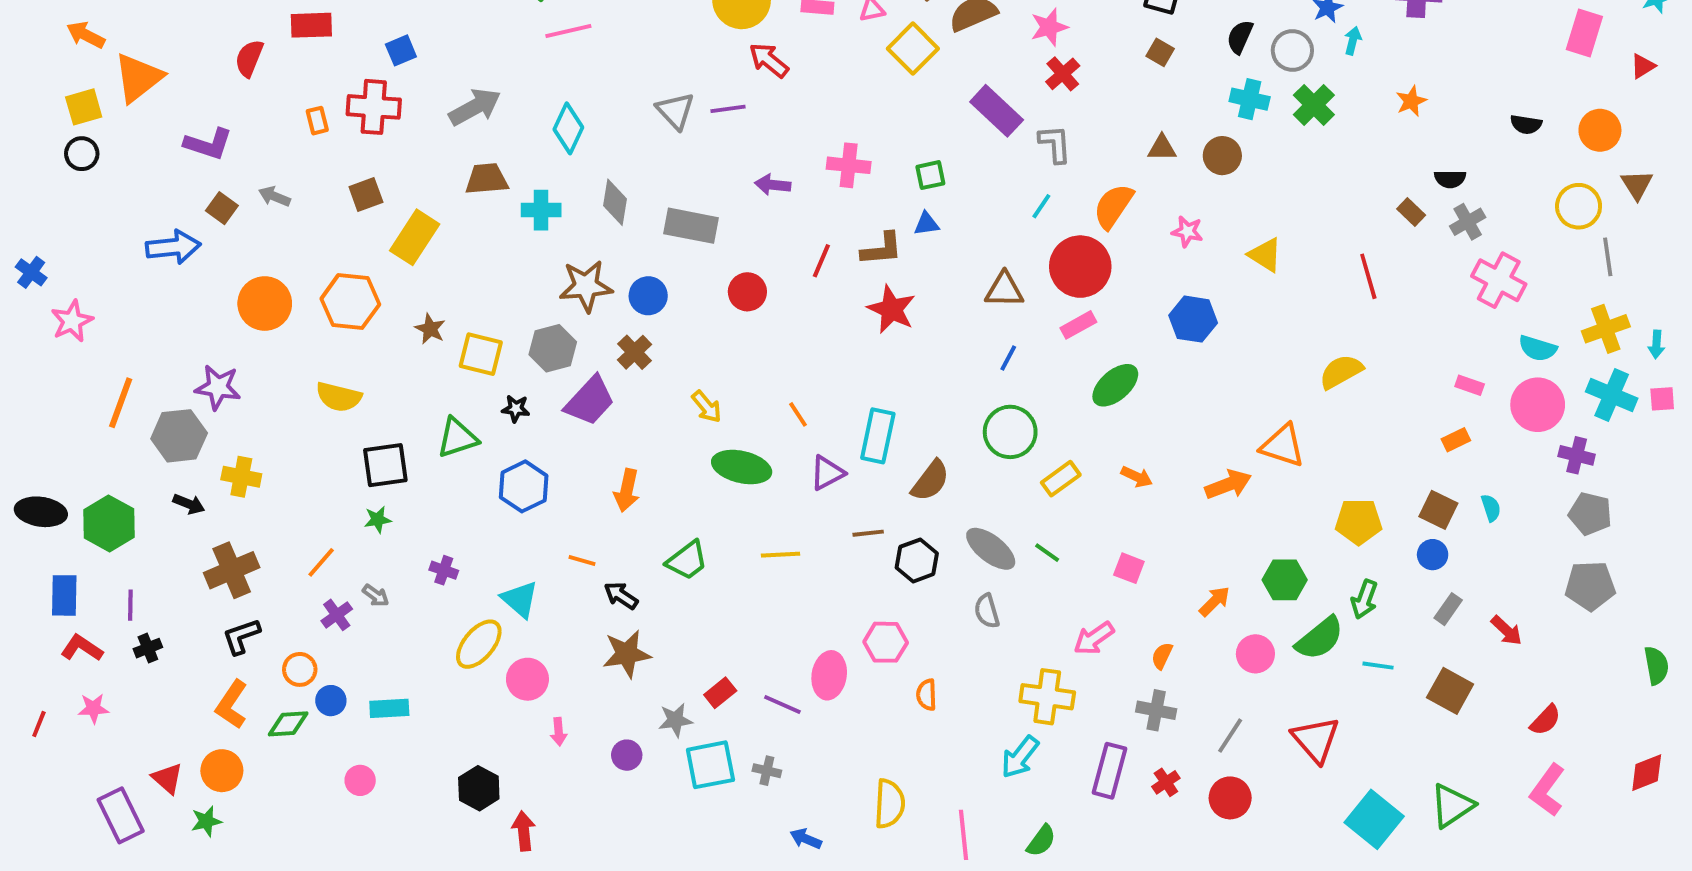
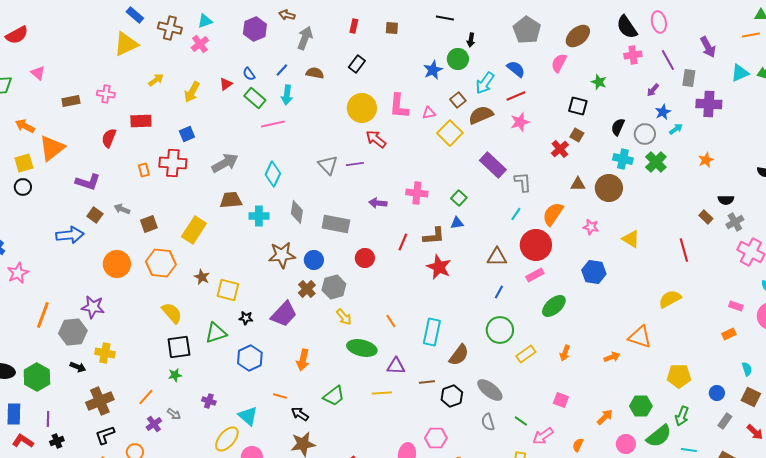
cyan arrow: (1353, 41) -> (676, 129), turned 40
red cross: (1063, 74) -> (560, 149), moved
brown circle: (1222, 156) -> (609, 188), size x1.4
green square: (930, 175) -> (459, 198), turned -35
brown square: (366, 195) -> (149, 224), moved
gray hexagon: (553, 348) -> (334, 287), moved
yellow semicircle: (339, 397) -> (172, 313), moved, turned -145
purple triangle: (827, 473) -> (396, 366), moved, turned 30
orange arrow: (1137, 477) -> (565, 353), turned 84
orange arrow: (1228, 485) -> (612, 357), size x0.7
brown square: (1438, 510) -> (751, 397), moved
green line: (1047, 553) -> (521, 421), moved

